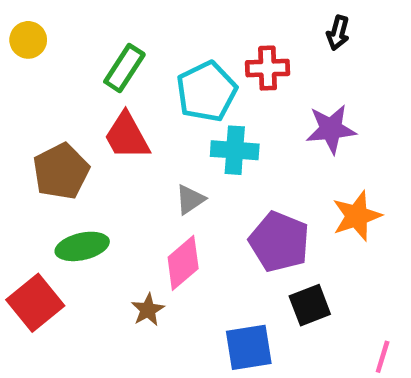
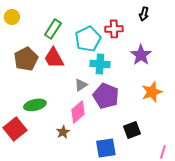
purple star: (331, 129) -> (141, 55), turned -30
brown pentagon: (61, 171) -> (26, 59), moved
purple pentagon: (279, 242) -> (106, 96), moved

